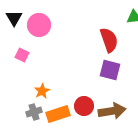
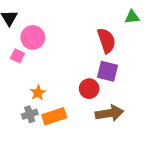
pink circle: (39, 25) -> (33, 37), moved
red circle: (84, 106) -> (89, 89), moved

